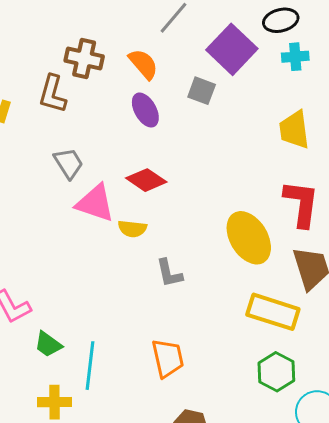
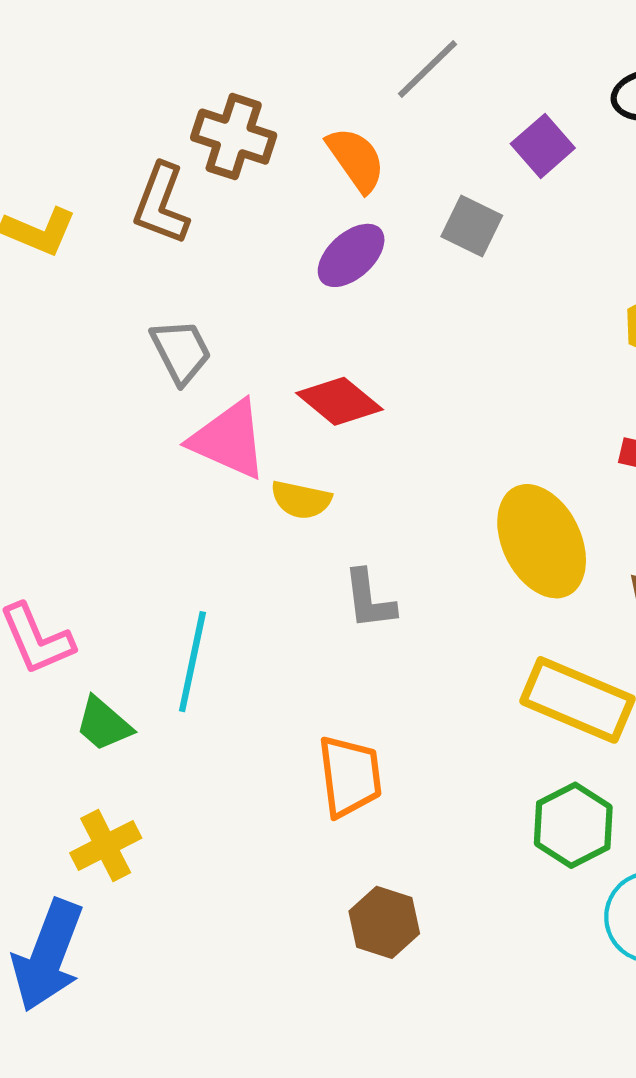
purple square: (232, 49) -> (543, 146), size x0.6
purple ellipse: (145, 110) -> (351, 255), turned 72
cyan line: (90, 366) -> (192, 662), moved
yellow cross: (54, 402) -> (106, 845), turned -32

